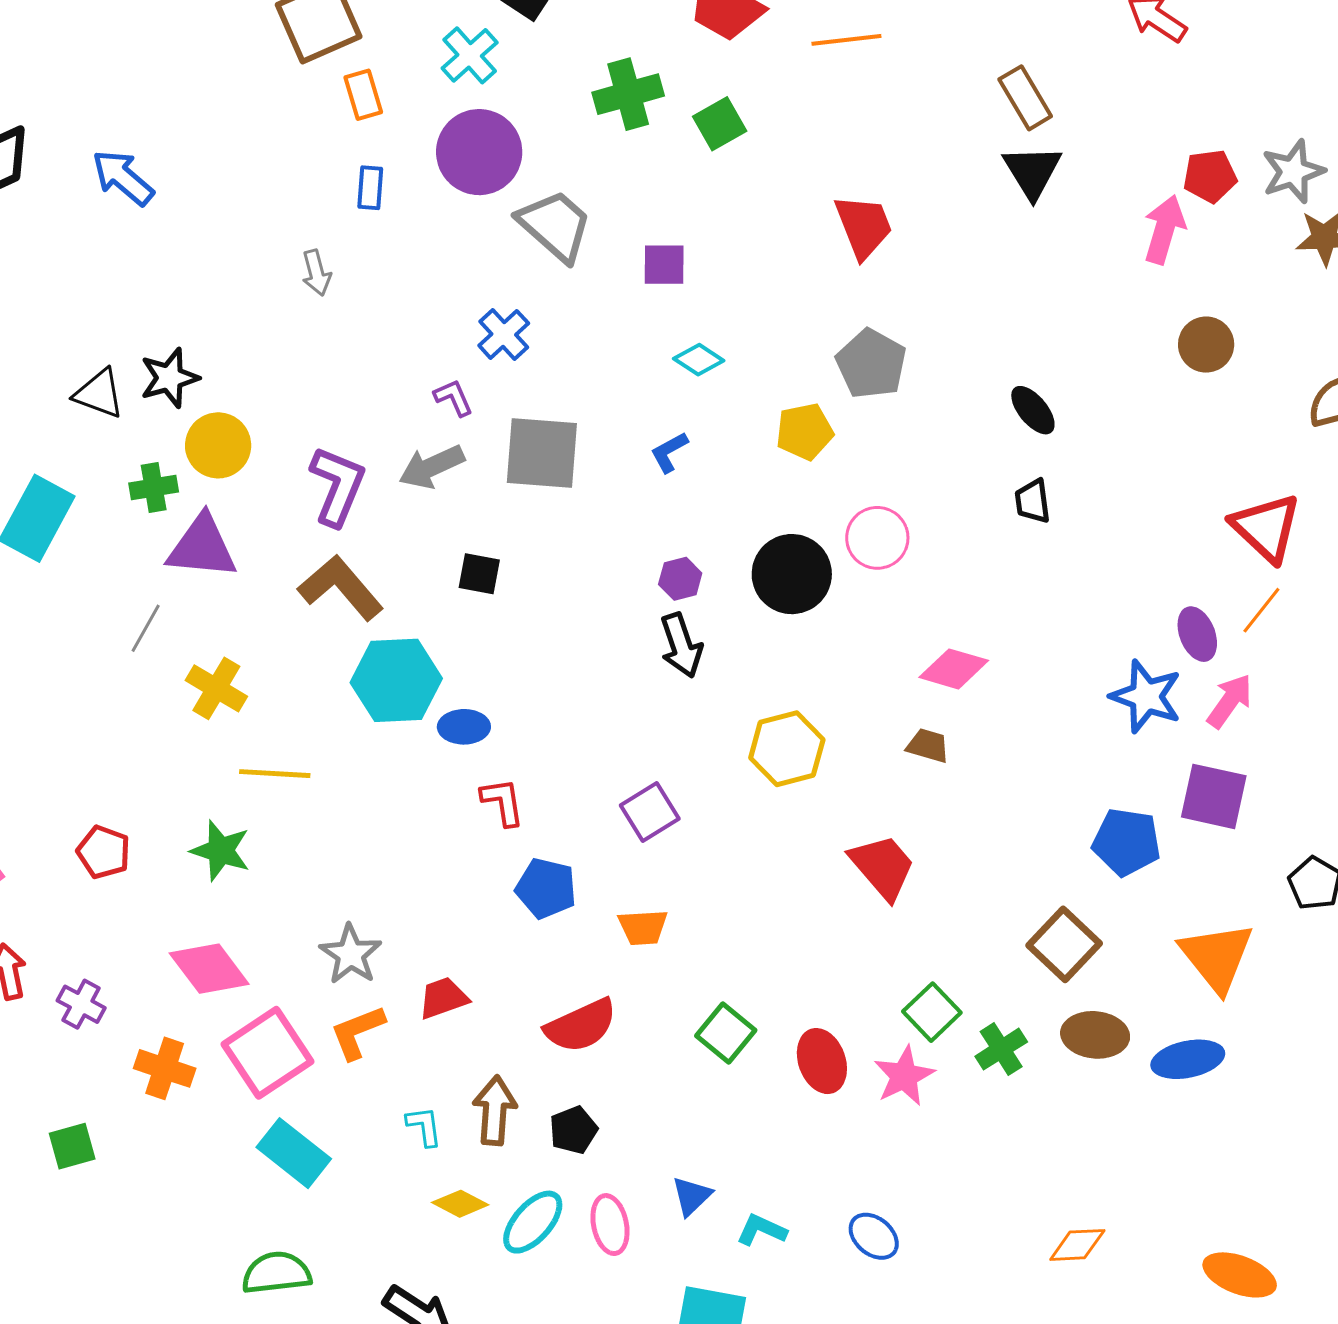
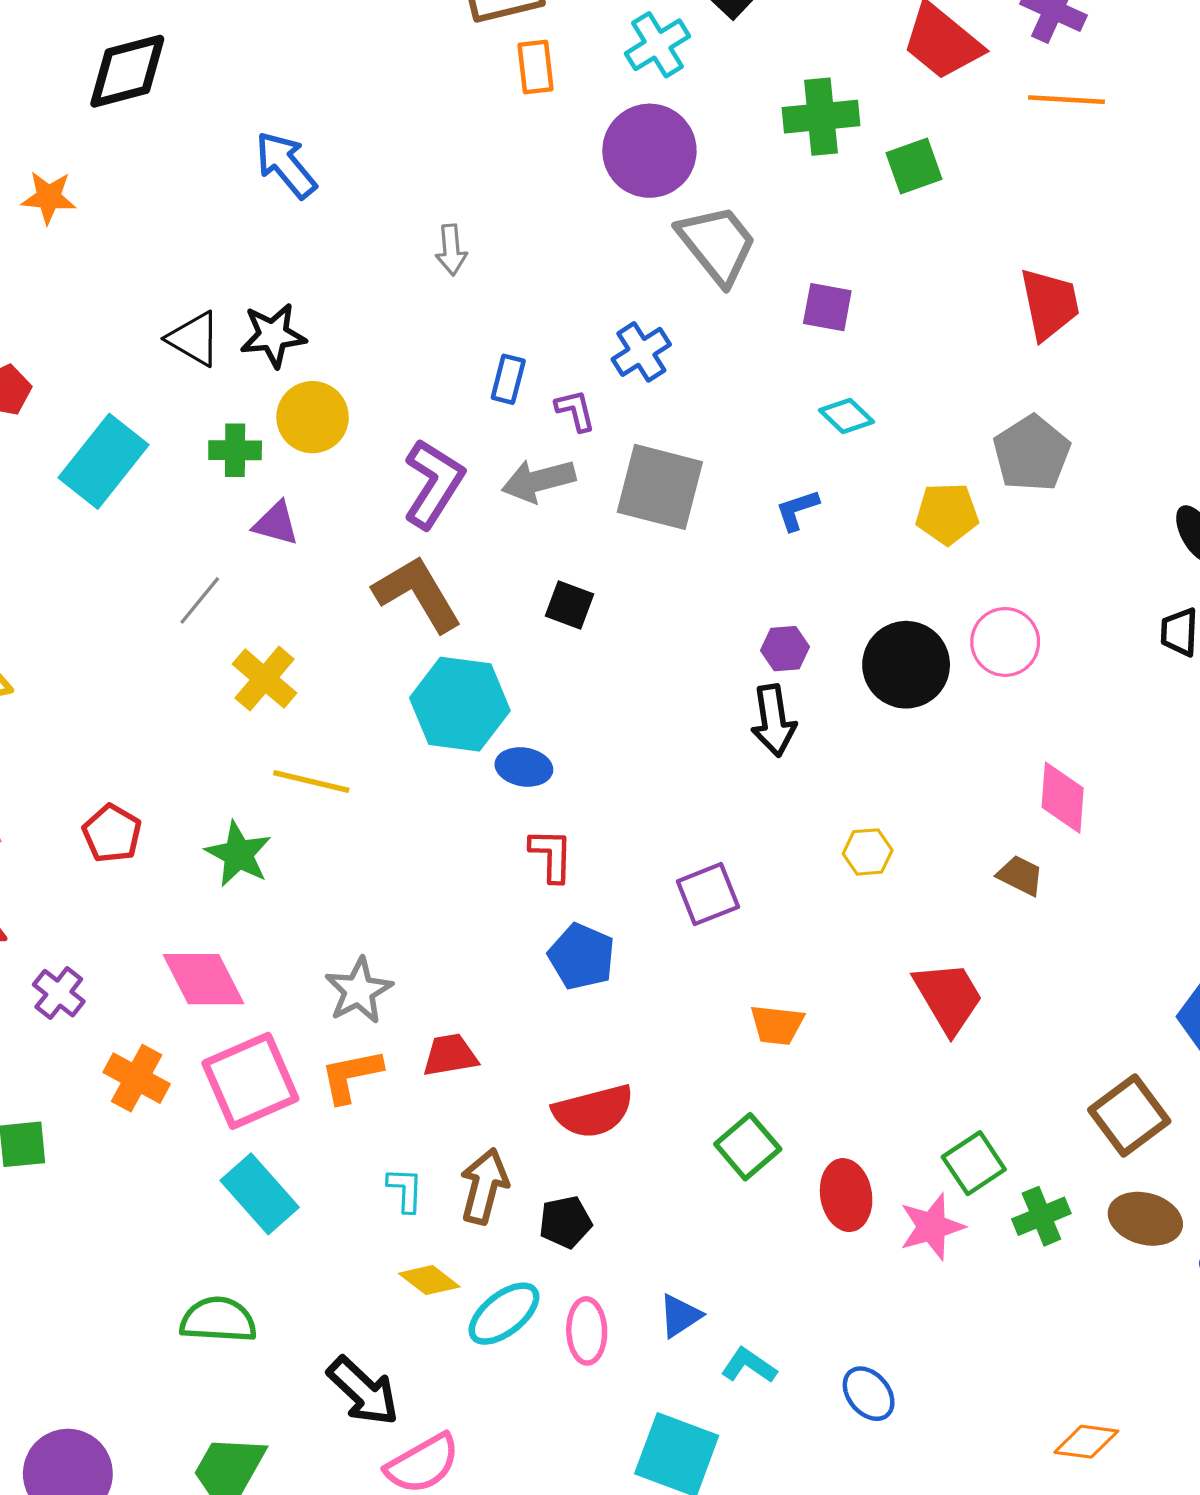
blue arrow: (123, 178) -> (286, 165), moved
blue rectangle: (370, 188) -> (508, 379), moved
purple triangle: (202, 547) -> (276, 523), size x0.6
pink diamond: (954, 669) -> (1063, 798), turned 68
yellow hexagon: (787, 749) -> (868, 852), size x0.6
orange trapezoid: (643, 927) -> (777, 1025), moved

